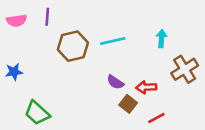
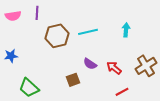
brown cross: (185, 69) -> (146, 66), moved
red arrow: (146, 87) -> (114, 68), turned 42
brown square: (128, 104) -> (73, 80), moved, turned 32

